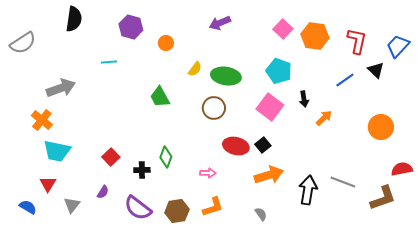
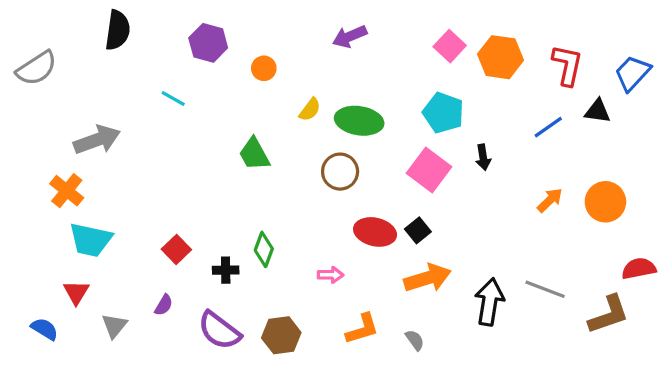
cyan line: (109, 62) -> (173, 98), turned 35
black triangle: (376, 70) -> (597, 111), turned -36
orange arrow: (324, 118) -> (550, 200), moved
orange L-shape: (213, 207) -> (362, 329), moved

